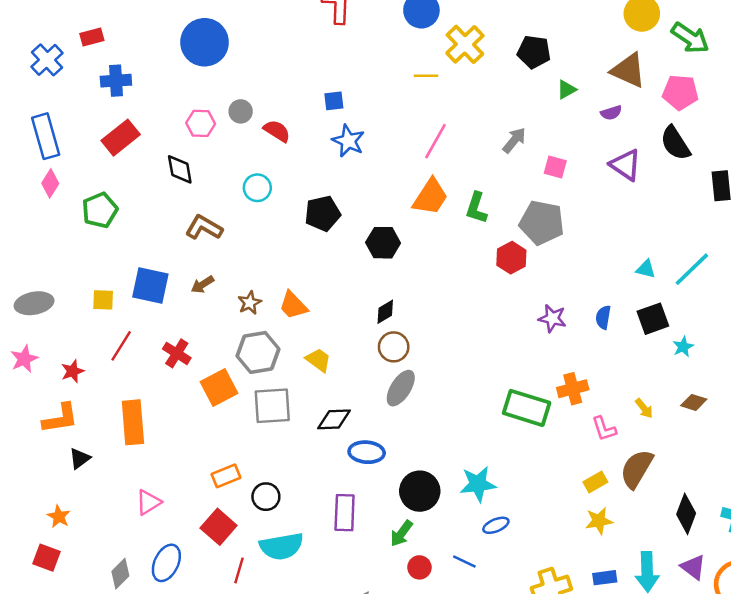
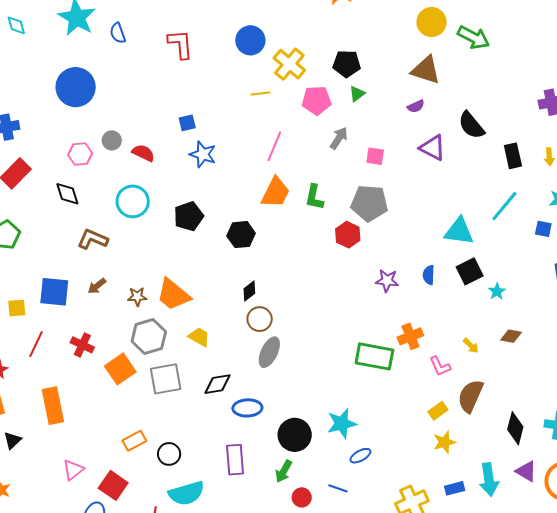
green triangle: (566, 90) -> (357, 94), moved
pink pentagon: (680, 92) -> (317, 100), moved
cyan circle: (257, 188) -> (133, 201), size x1.4
cyan triangle: (646, 269) -> (459, 231), size x1.8
cyan line: (692, 269) -> (504, 206), moved
brown star: (250, 303) -> (137, 297), turned 30
orange trapezoid: (293, 305) -> (173, 295), size x1.4
red square: (219, 527) -> (113, 485), moved

